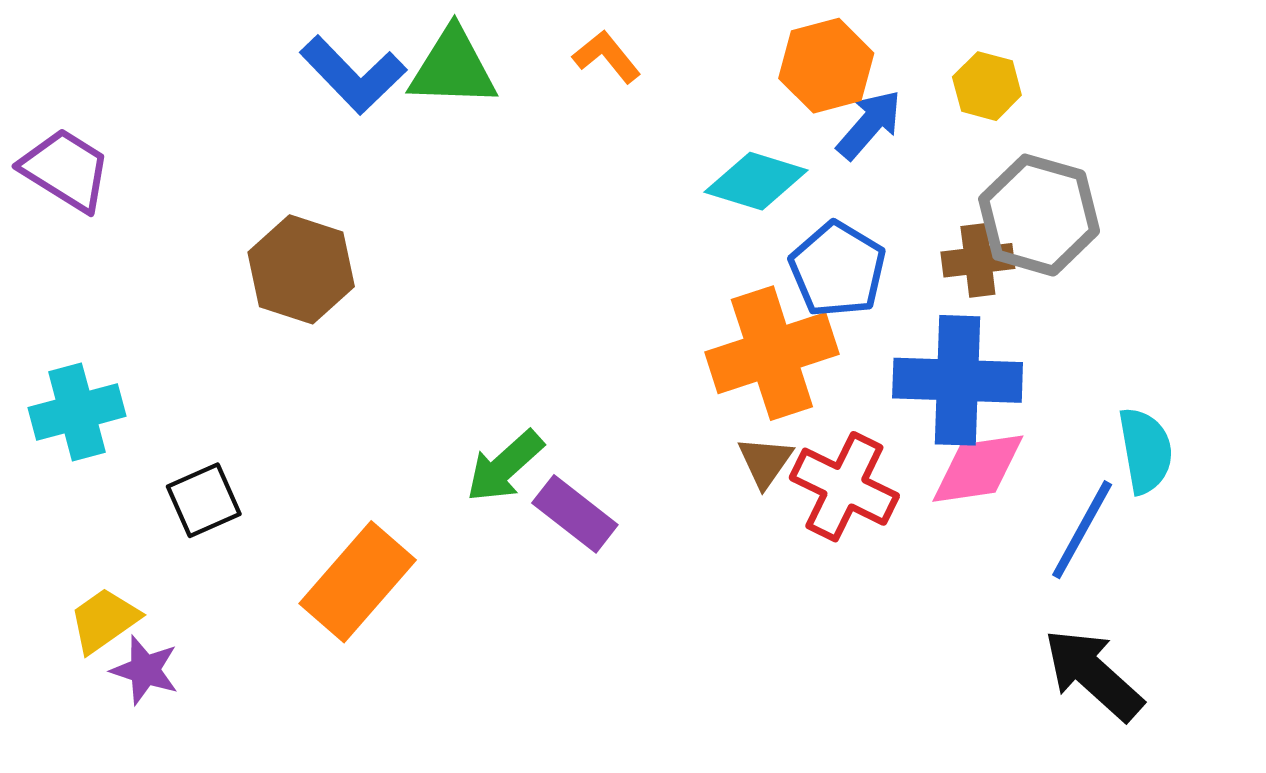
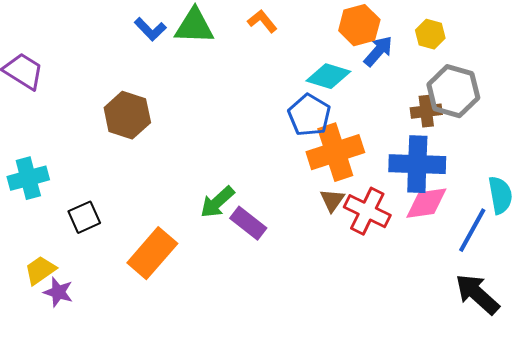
blue L-shape: (353, 75) -> (150, 29), size x0.7
blue pentagon: (838, 269) -> (309, 115), moved

